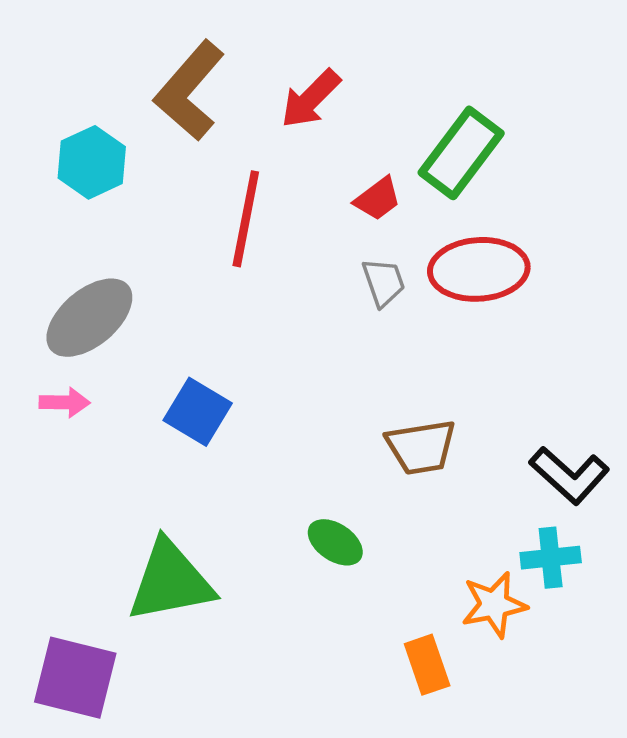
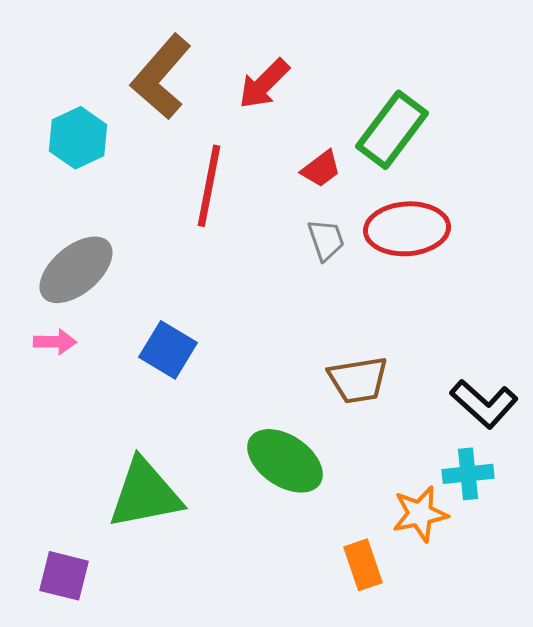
green ellipse: (335, 542) -> (285, 461), size x1.6
purple square: (75, 678) -> (64, 576), size x0.7

